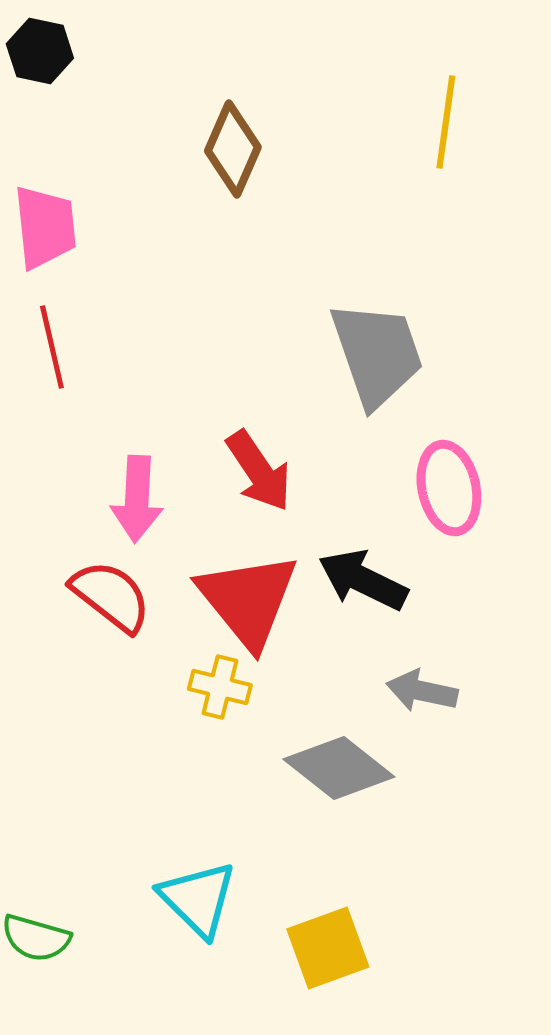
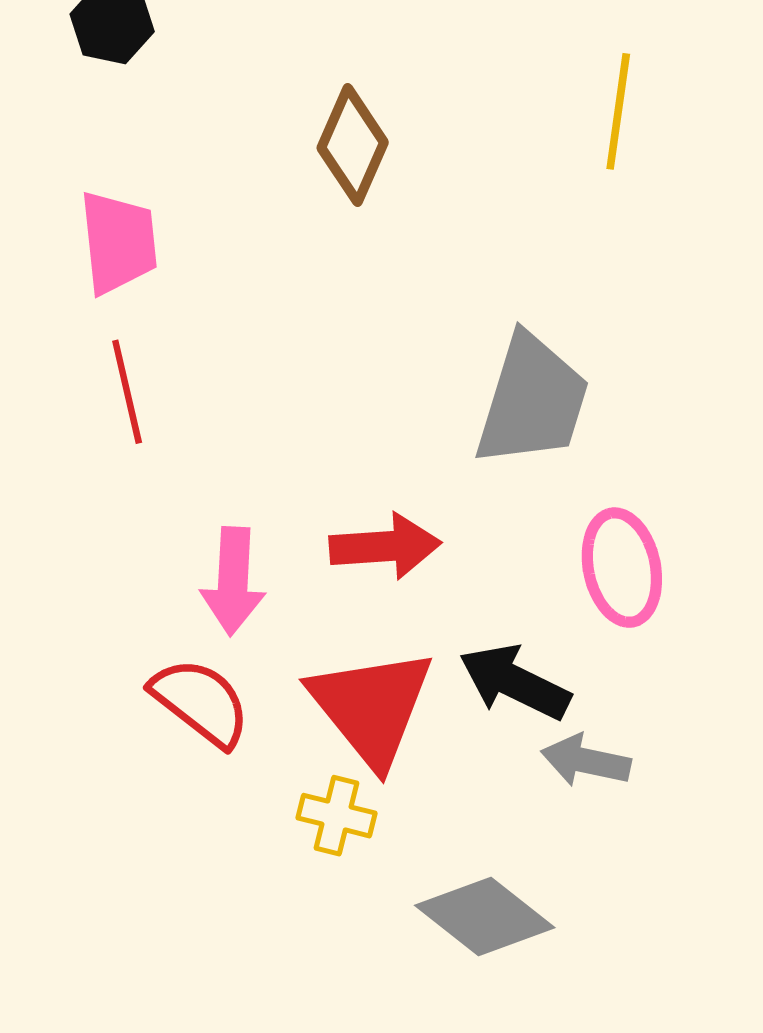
gray trapezoid: (377, 354) -> (532, 401), turned 36
red arrow: (259, 471) -> (385, 546), turned -60
gray arrow: (422, 691) -> (586, 761), moved

